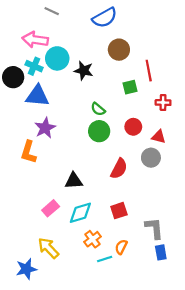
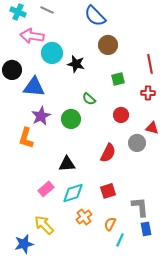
blue semicircle: (105, 18) -> (95, 16), turned 75
cyan cross: (34, 66) -> (18, 12), moved
red line: (149, 71) -> (150, 64), moved
green circle: (99, 131) -> (71, 119), moved
red triangle: (159, 137) -> (152, 128), moved
cyan line: (105, 259) -> (120, 240), moved, turned -48

